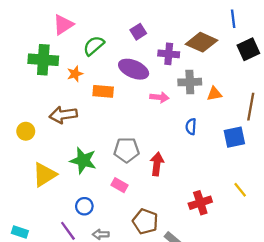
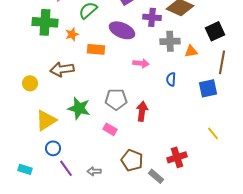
black square: (248, 49) -> (215, 31), moved
pink arrow: (159, 97) -> (141, 63), moved
red cross: (200, 203) -> (177, 157), moved
blue circle: (84, 206) -> (53, 148), moved

